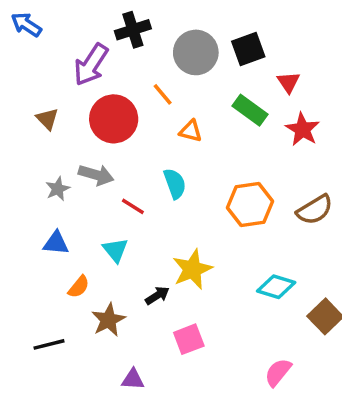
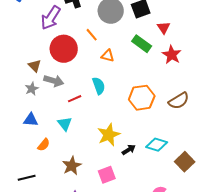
brown triangle: (47, 119) -> (35, 66), moved
red line: (133, 206) -> (75, 99), turned -56
black arrow: (157, 295) -> (129, 150), moved
brown star: (108, 320) -> (72, 166), moved

